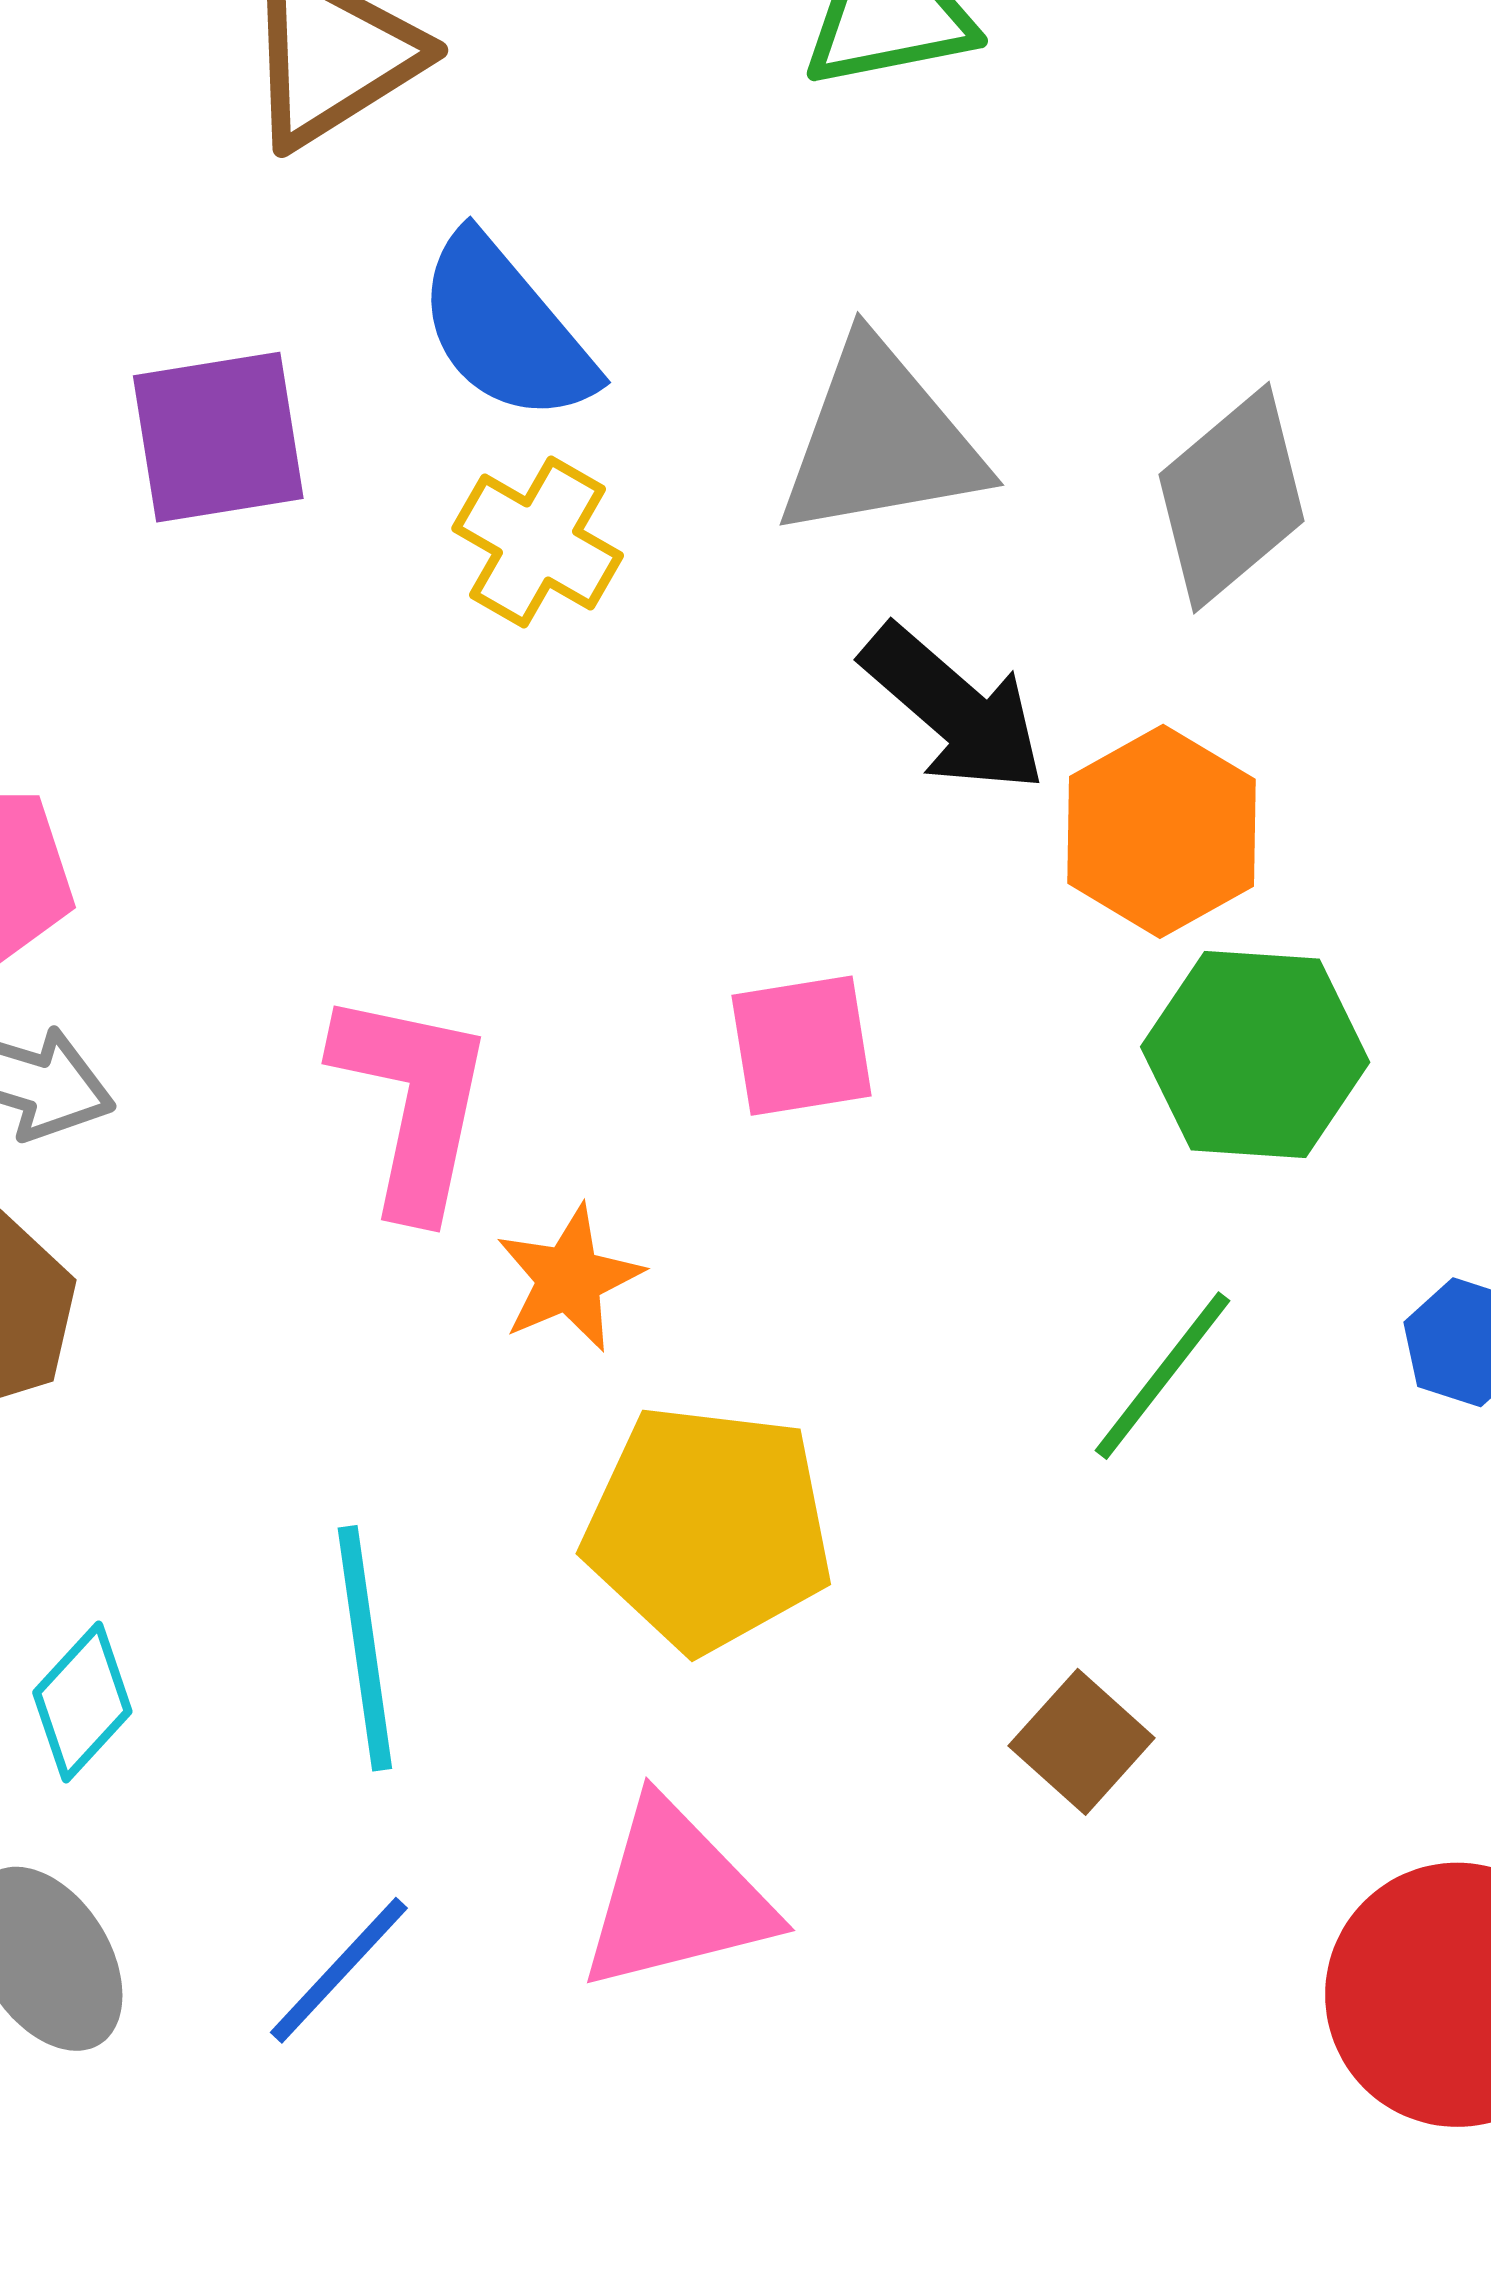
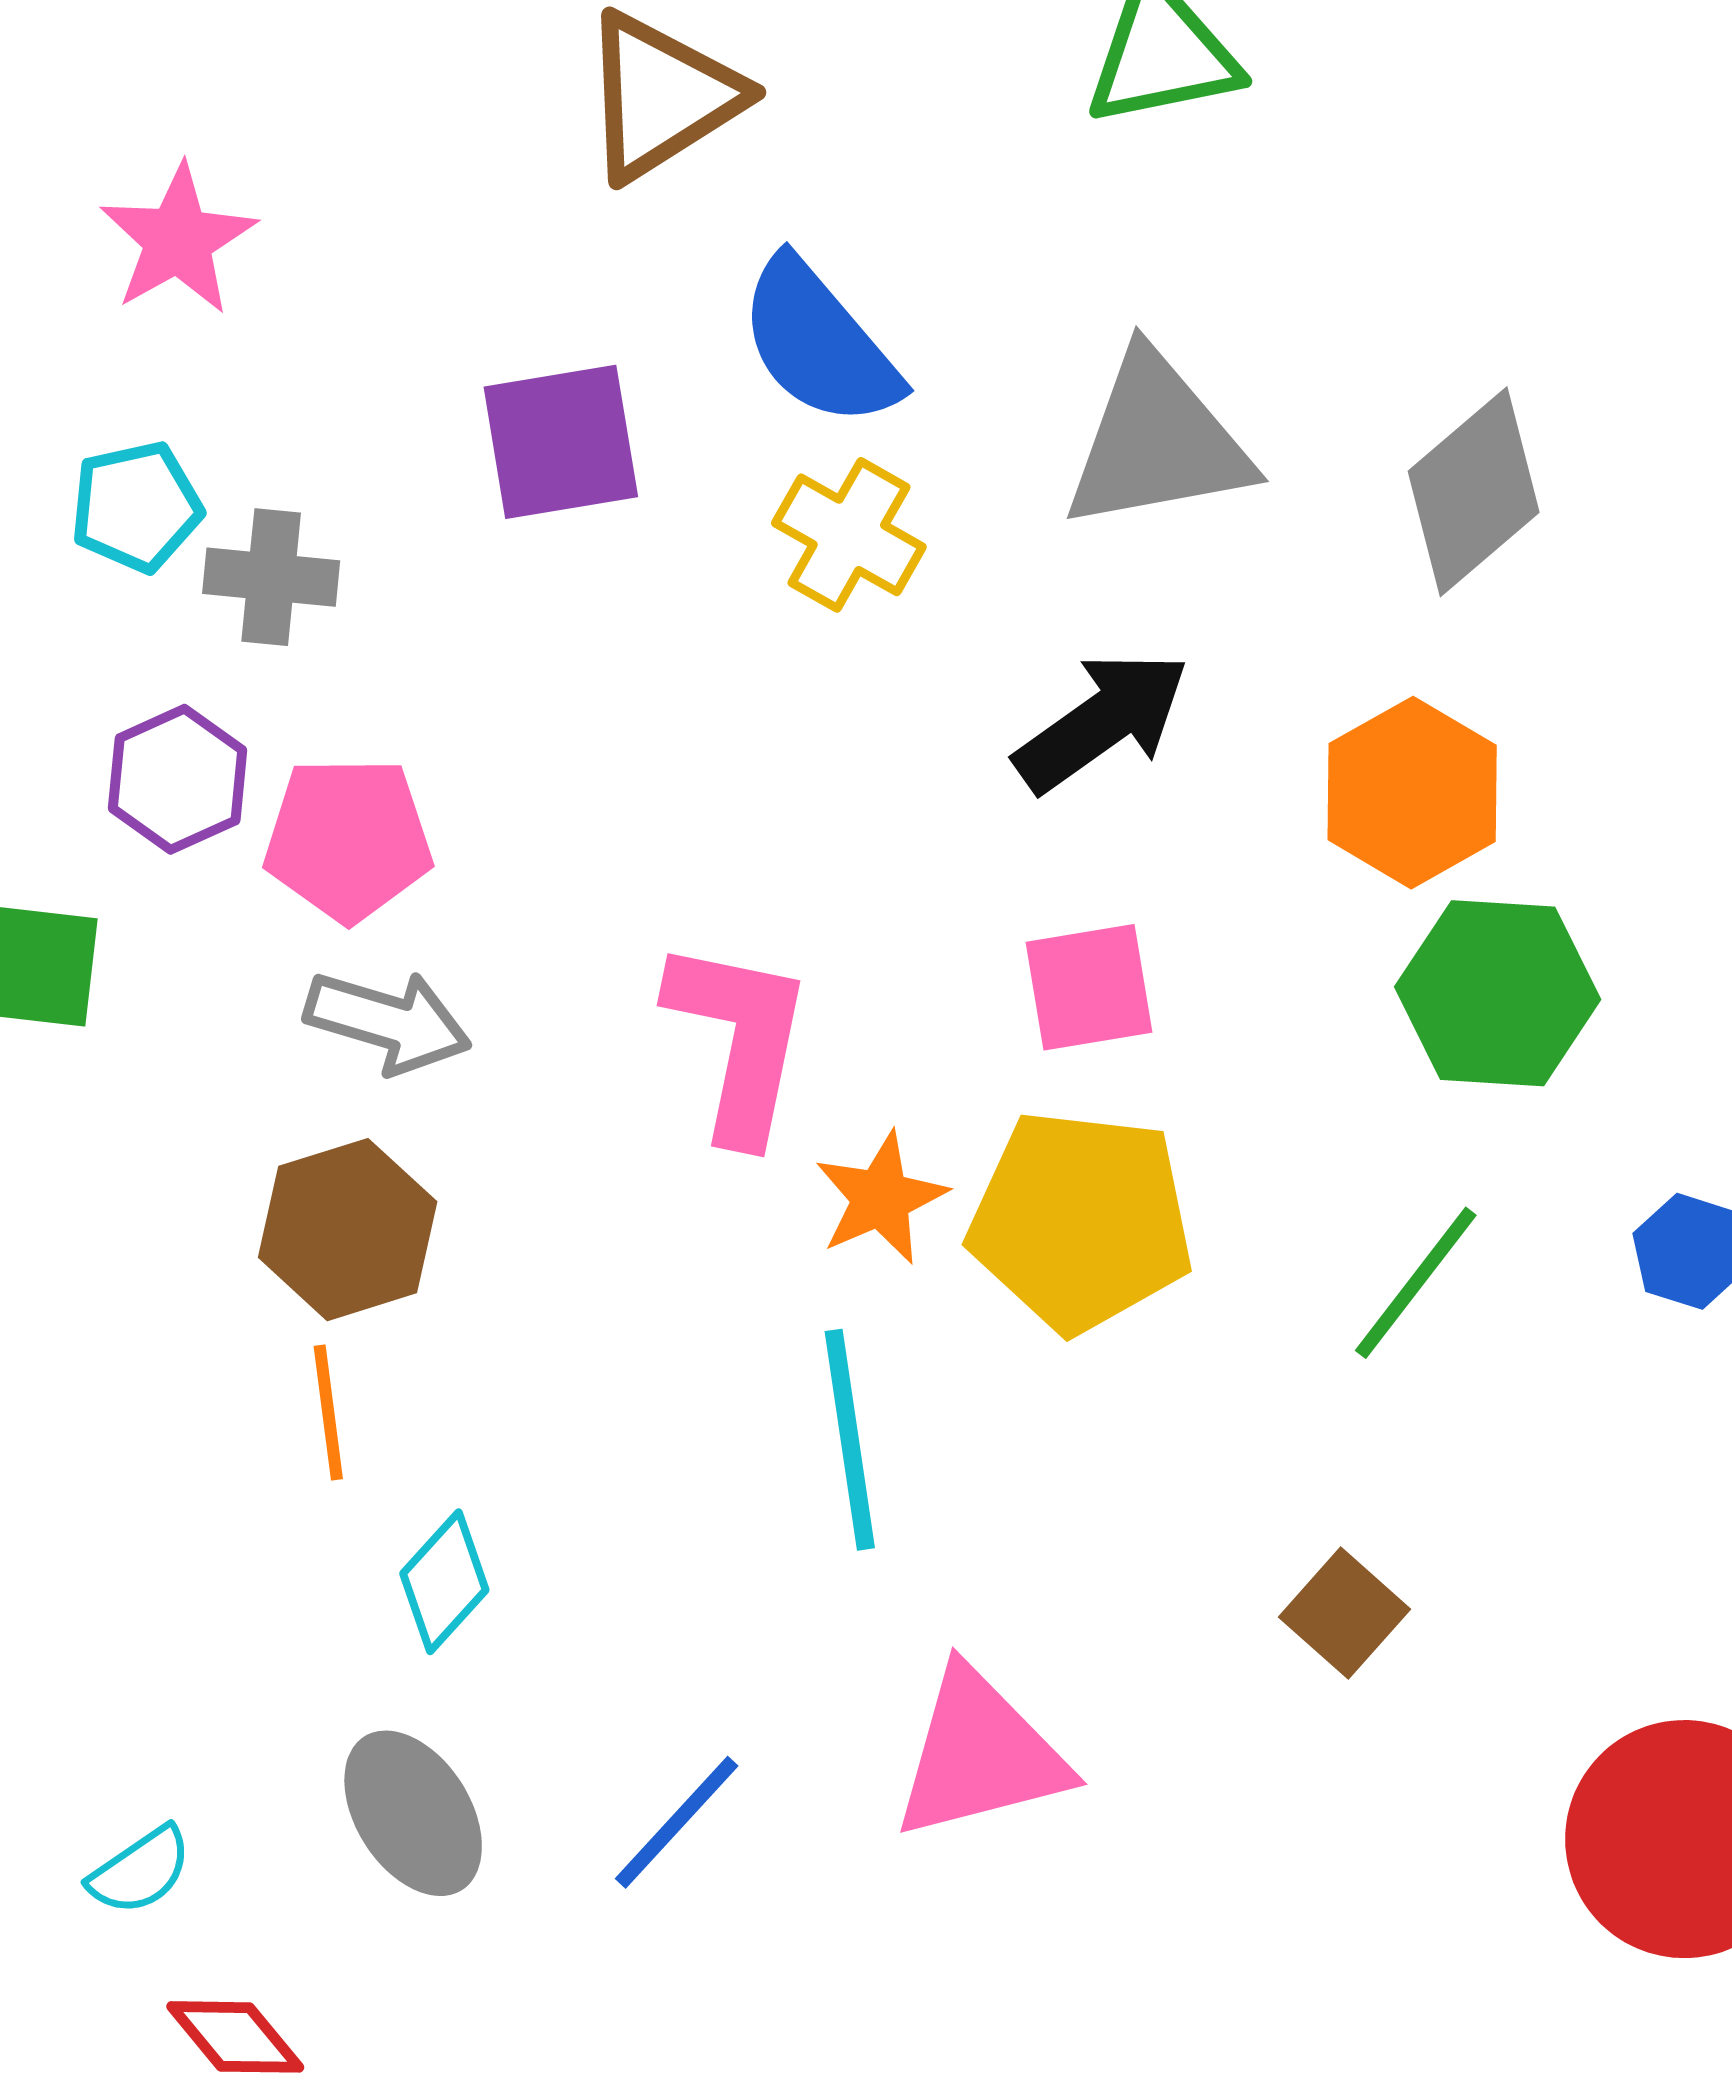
black arrow: (954, 709) -> (1102, 721), moved, turned -76
yellow pentagon: (708, 1528) -> (1081, 1221), moved
cyan line: (365, 1648) -> (850, 1440), moved

